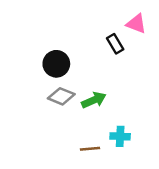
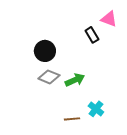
cyan cross: (120, 136) -> (96, 109), turned 35

